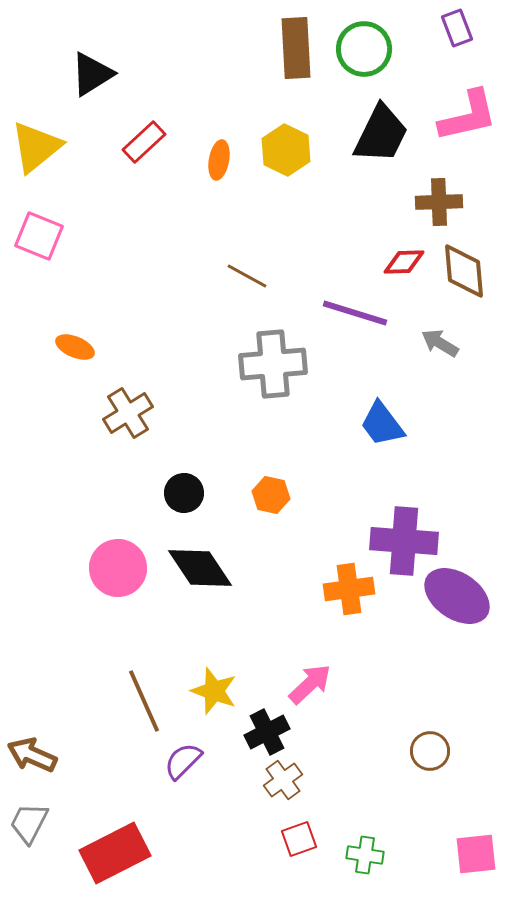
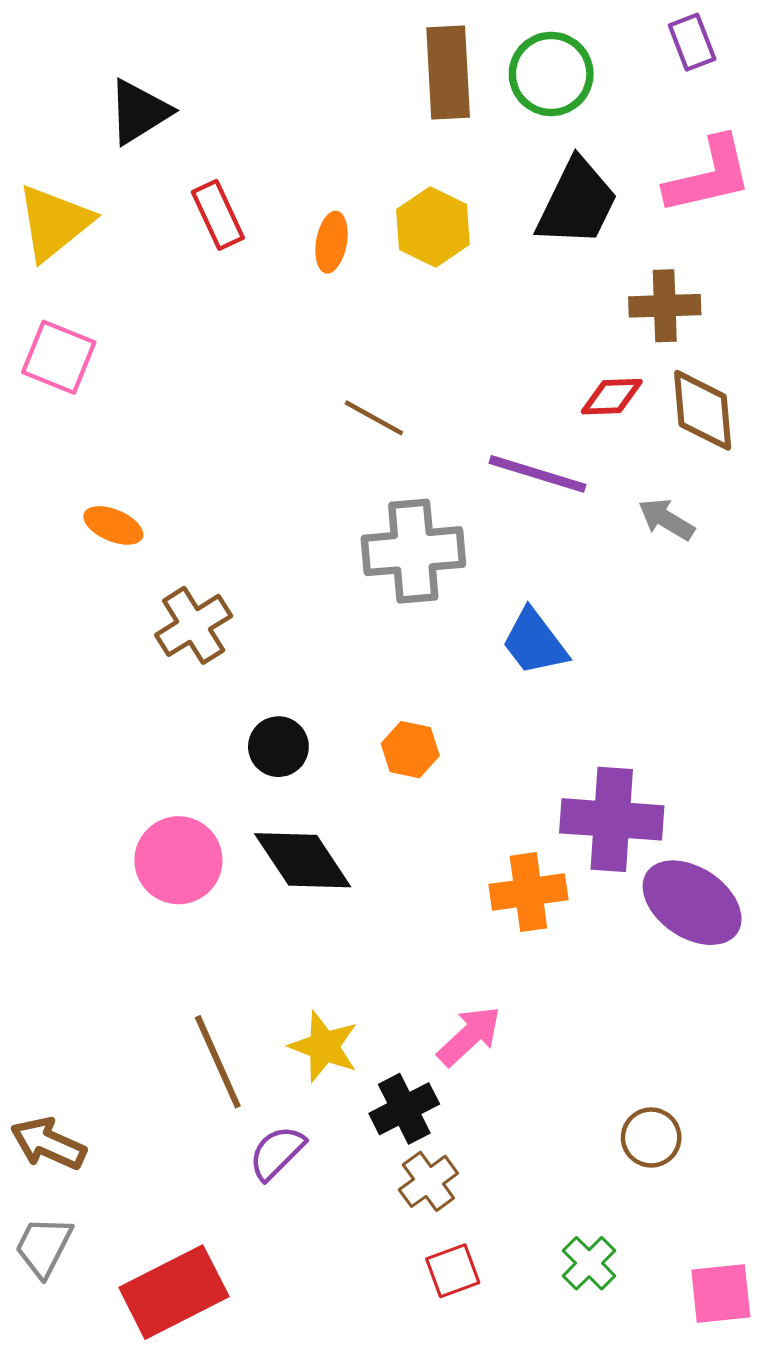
red rectangle: (144, 142) -> (218, 215), turned -72
blue trapezoid: (382, 424) -> (534, 642), moved
green cross: (365, 855) -> (589, 1263), moved, turned 36

